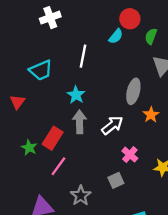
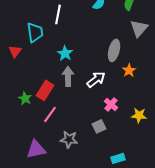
white line: (83, 56) -> (58, 14), moved
cyan trapezoid: (41, 70) -> (35, 32), turned -75
red triangle: (17, 102) -> (15, 51), moved
gray star: (81, 196) -> (69, 139), turned -30

